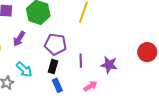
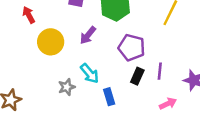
black rectangle: (53, 67) -> (137, 76), moved
blue rectangle: (57, 85) -> (109, 97), moved

